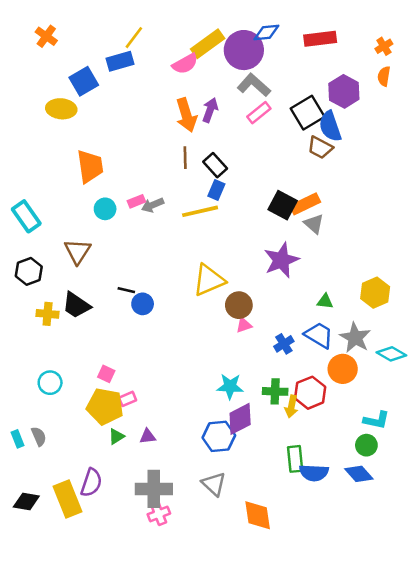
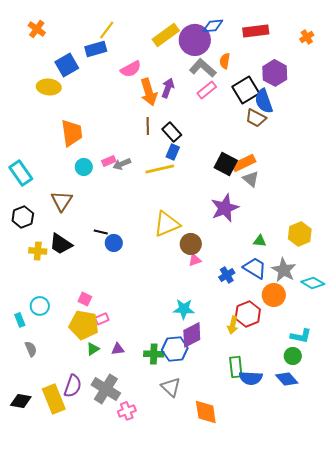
pink semicircle: (185, 64) -> (131, 69), moved
orange semicircle: (384, 76) -> (225, 61), moved
green cross: (275, 391) -> (154, 354), moved
cyan rectangle: (18, 439) -> (20, 320), moved
gray cross: (154, 489) -> (106, 389), moved, turned 32

